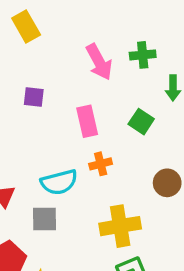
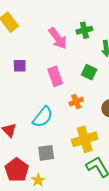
orange cross: (101, 164) -> (76, 102), moved
cyan semicircle: (59, 182) -> (43, 117), turned -30
gray square: (44, 219) -> (46, 153), moved

